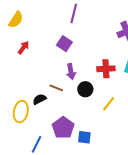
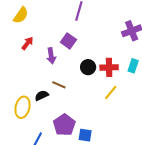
purple arrow: (71, 72) -> (51, 56), moved
black circle: (85, 89) -> (88, 67), moved
yellow line: (109, 104) -> (111, 92), moved

